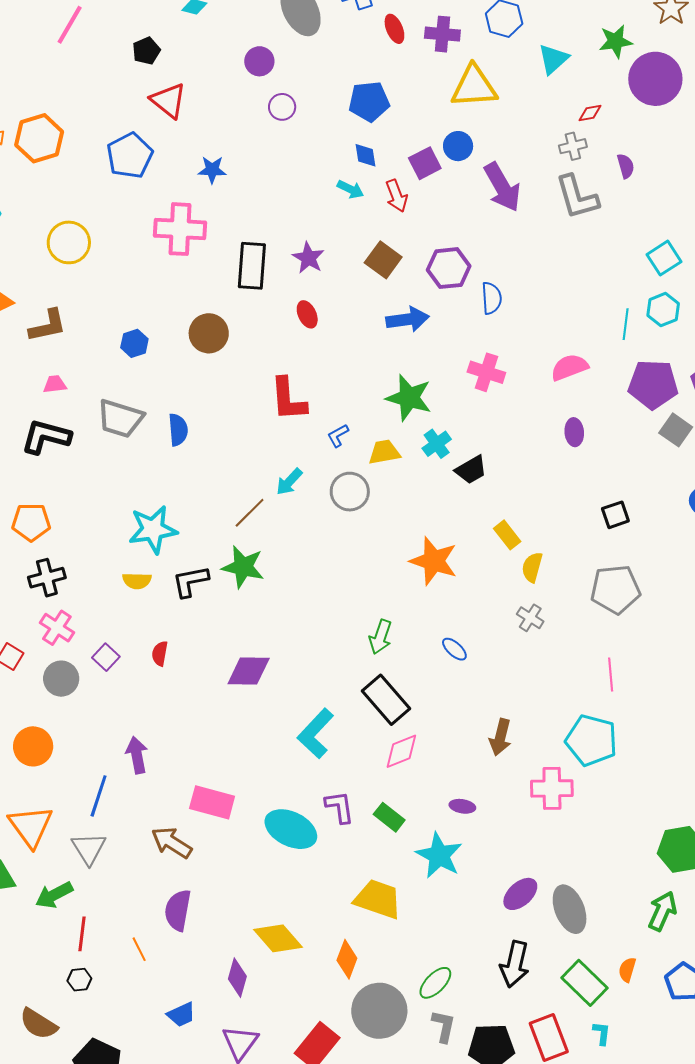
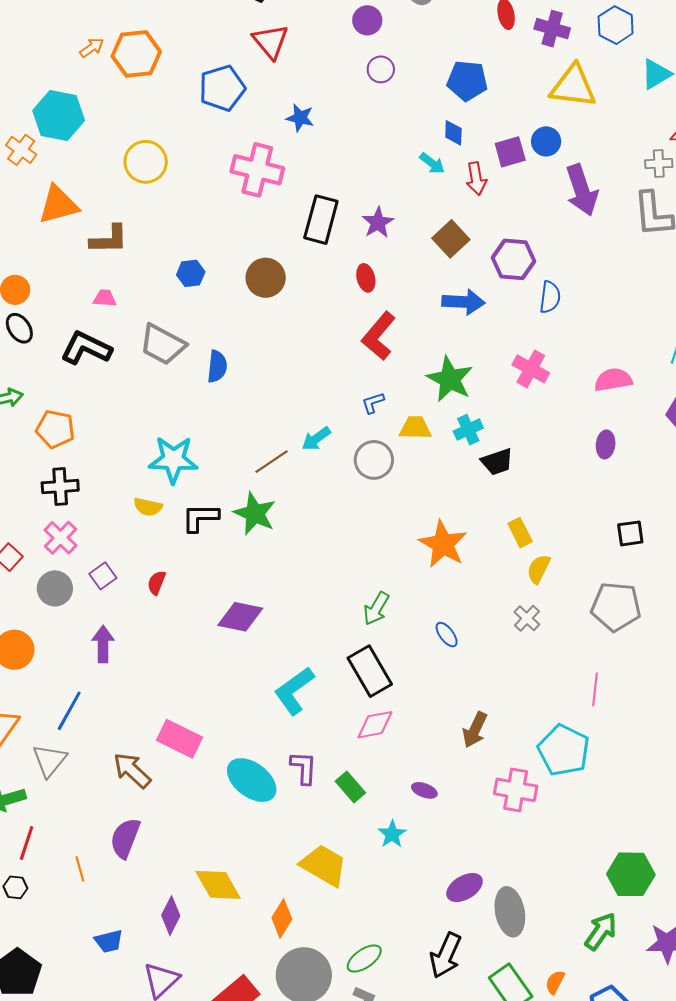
red L-shape: (288, 399) -> (379, 336), moved, turned 33
purple arrow: (137, 755) -> (103, 644), moved
cyan star: (439, 855) -> (392, 834), size x0.6

